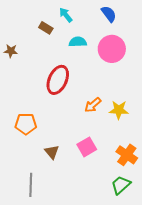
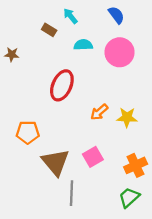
brown triangle: (52, 152) -> (55, 162), size x1.8
orange cross: (127, 155) -> (136, 165), turned 30
gray line: (31, 185) -> (71, 193), moved

